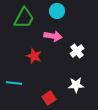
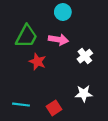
green trapezoid: (24, 18) -> (26, 36), moved
cyan line: (14, 83) -> (21, 105), moved

